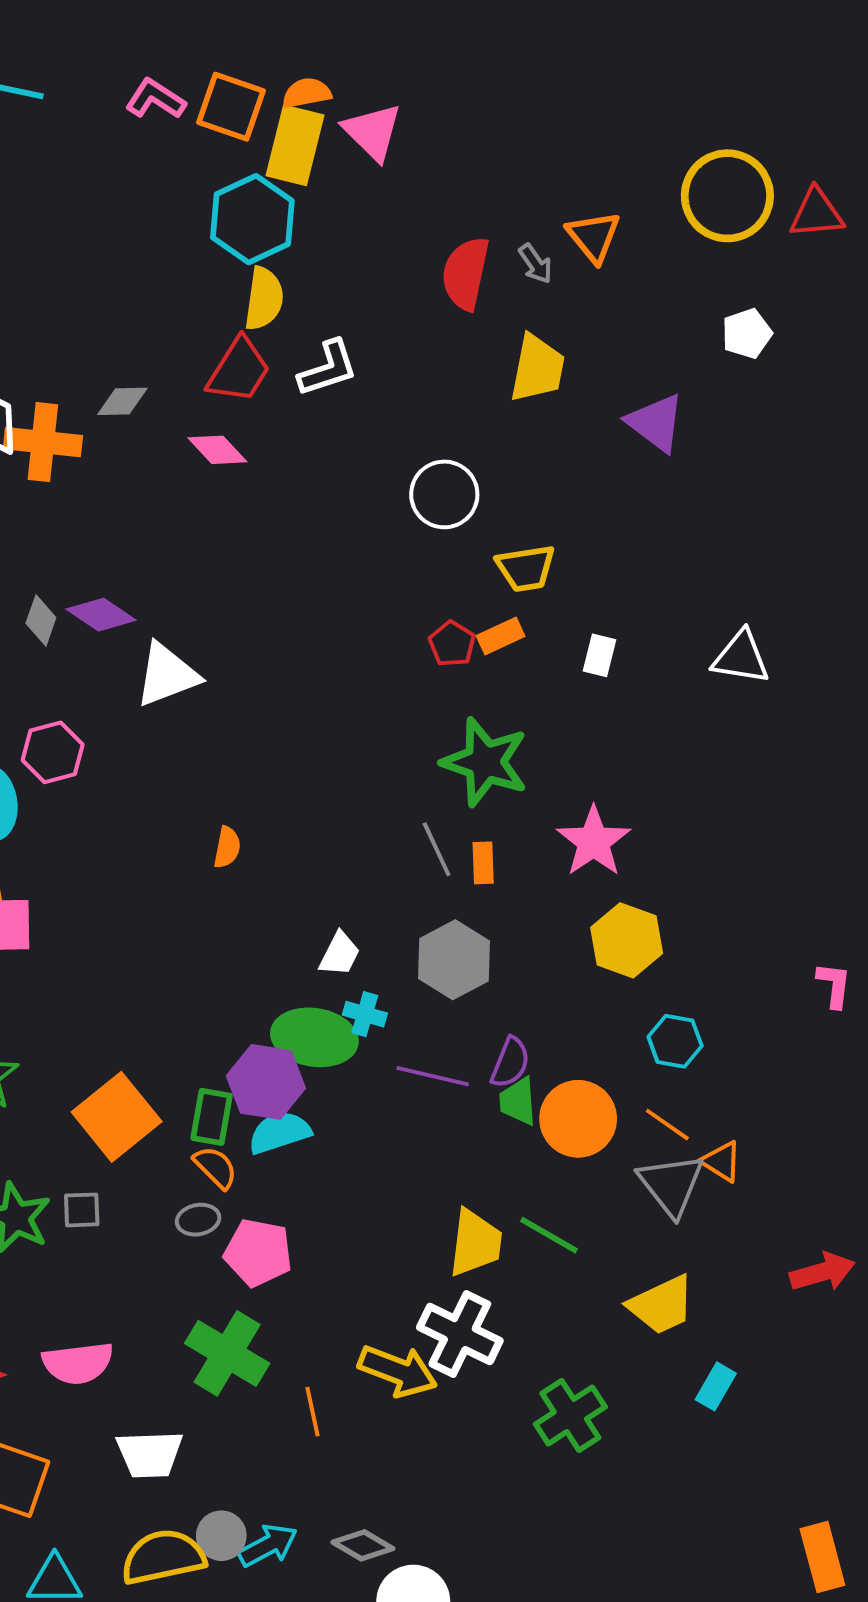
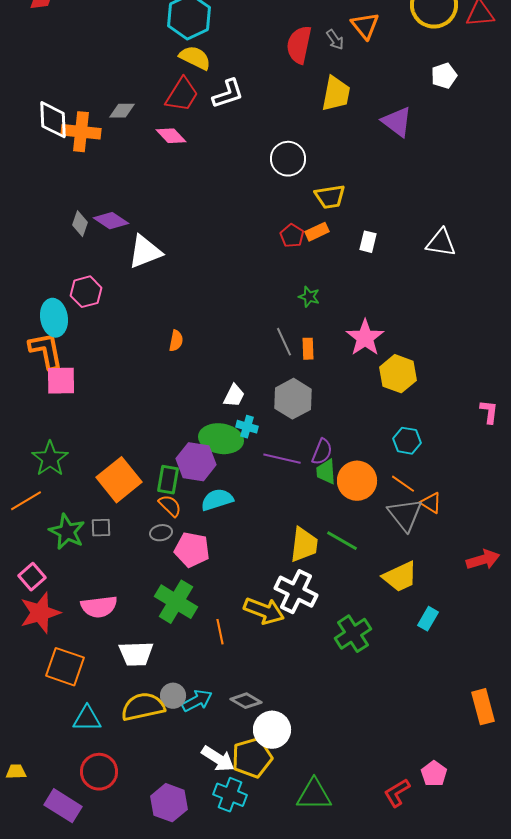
yellow semicircle: (264, 299) -> (195, 58), turned -72
green star: (485, 762) -> (309, 297), size x0.5
yellow hexagon: (627, 940) -> (398, 374), moved
cyan semicircle: (279, 1132) -> (217, 500), moved

